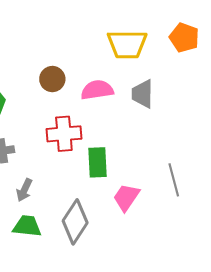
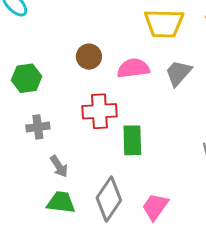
gray trapezoid: (143, 94) -> (178, 73), turned 40
gray arrow: (24, 190) -> (59, 166), turned -60
pink trapezoid: (126, 197) -> (155, 207), moved

